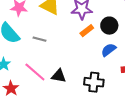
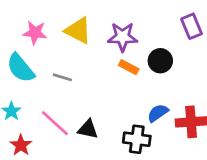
orange rectangle: (87, 31) -> (129, 67), turned 64
blue semicircle: (109, 50) -> (158, 113), moved

